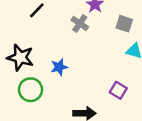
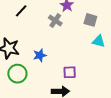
purple square: (118, 90) -> (70, 72), moved, turned -32

